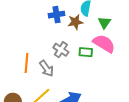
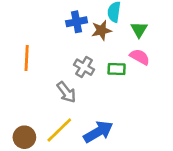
pink semicircle: (104, 44) -> (140, 57), size x0.7
orange line: (27, 63) -> (27, 58), moved

